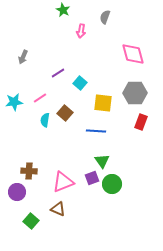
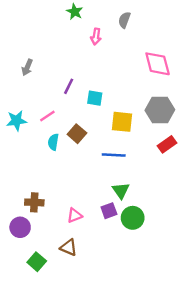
purple line: (58, 73) -> (69, 86), turned -32
cyan square: (80, 83) -> (95, 98), turned -32
red rectangle: (141, 122) -> (167, 144), turned 35
pink triangle: (63, 182) -> (75, 215), size x0.6

